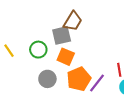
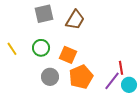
gray square: (62, 35) -> (44, 14), moved
purple line: (97, 83) -> (112, 81), moved

